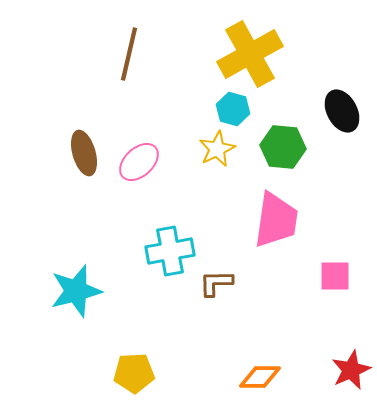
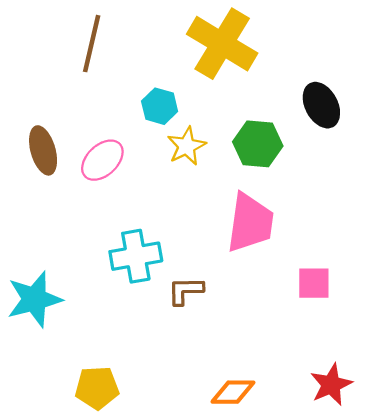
yellow cross: (250, 54) -> (222, 44), turned -30
cyan hexagon: (233, 109) -> (160, 106), moved

